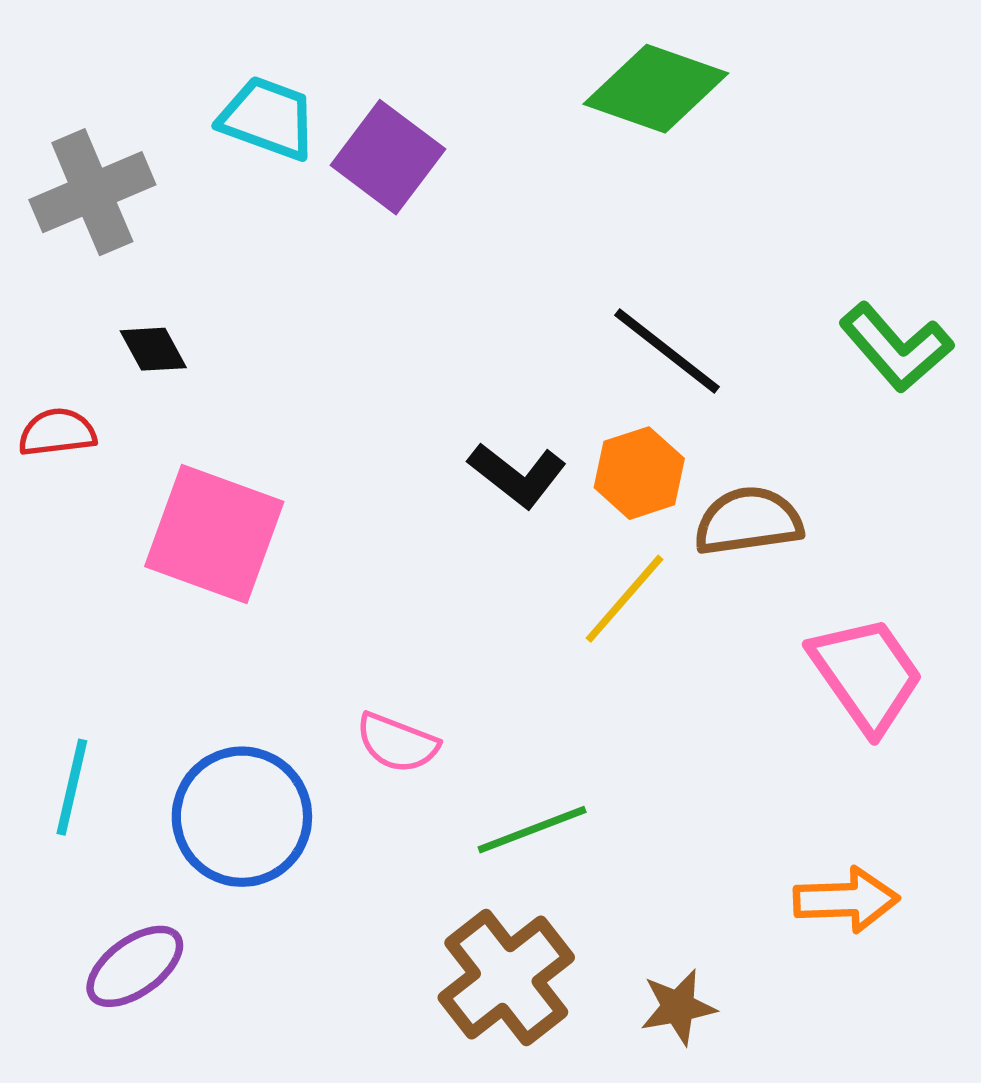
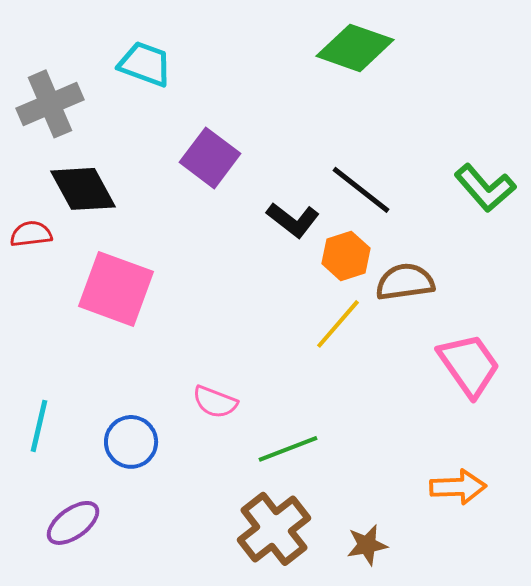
purple square: (388, 157) -> (210, 158), moved
black diamond: (153, 349) -> (83, 189), size x1.8
black L-shape: (517, 475) -> (293, 220), moved
blue circle: (242, 817) -> (131, 442), size x0.7

